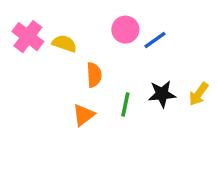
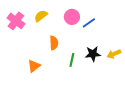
yellow semicircle: (64, 44) -> (41, 16), moved, turned -56
yellow arrow: (199, 94) -> (114, 54), turned 32
orange triangle: (84, 115) -> (34, 66), moved

